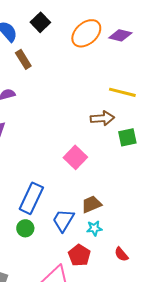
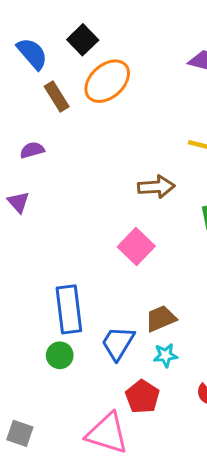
orange ellipse: (86, 33) -> (107, 81), moved
brown arrow: (102, 118) -> (156, 187), moved
blue rectangle: (31, 198) -> (69, 309), turned -32

